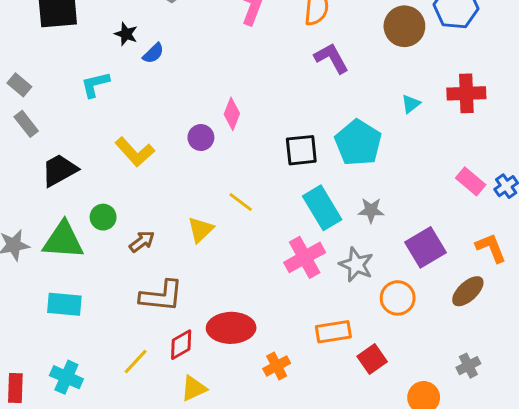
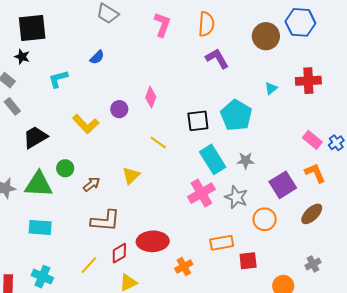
black star: (126, 34) -> (22, 57), moved
purple circle: (201, 137) -> (119, 109), moved
yellow line: (241, 202) -> (158, 142), moved
orange L-shape: (491, 248) -> (315, 173), moved
red square: (372, 359) -> (248, 261), turned 30

